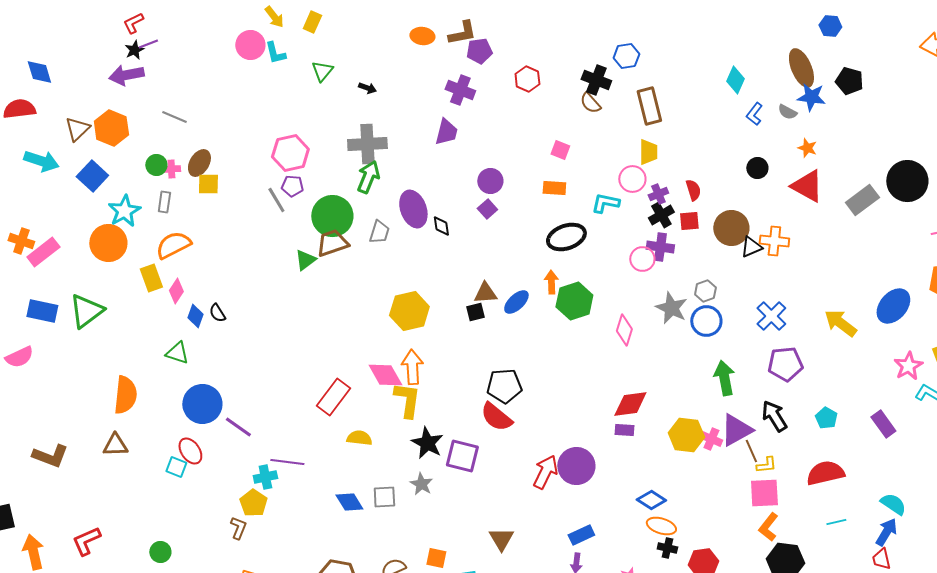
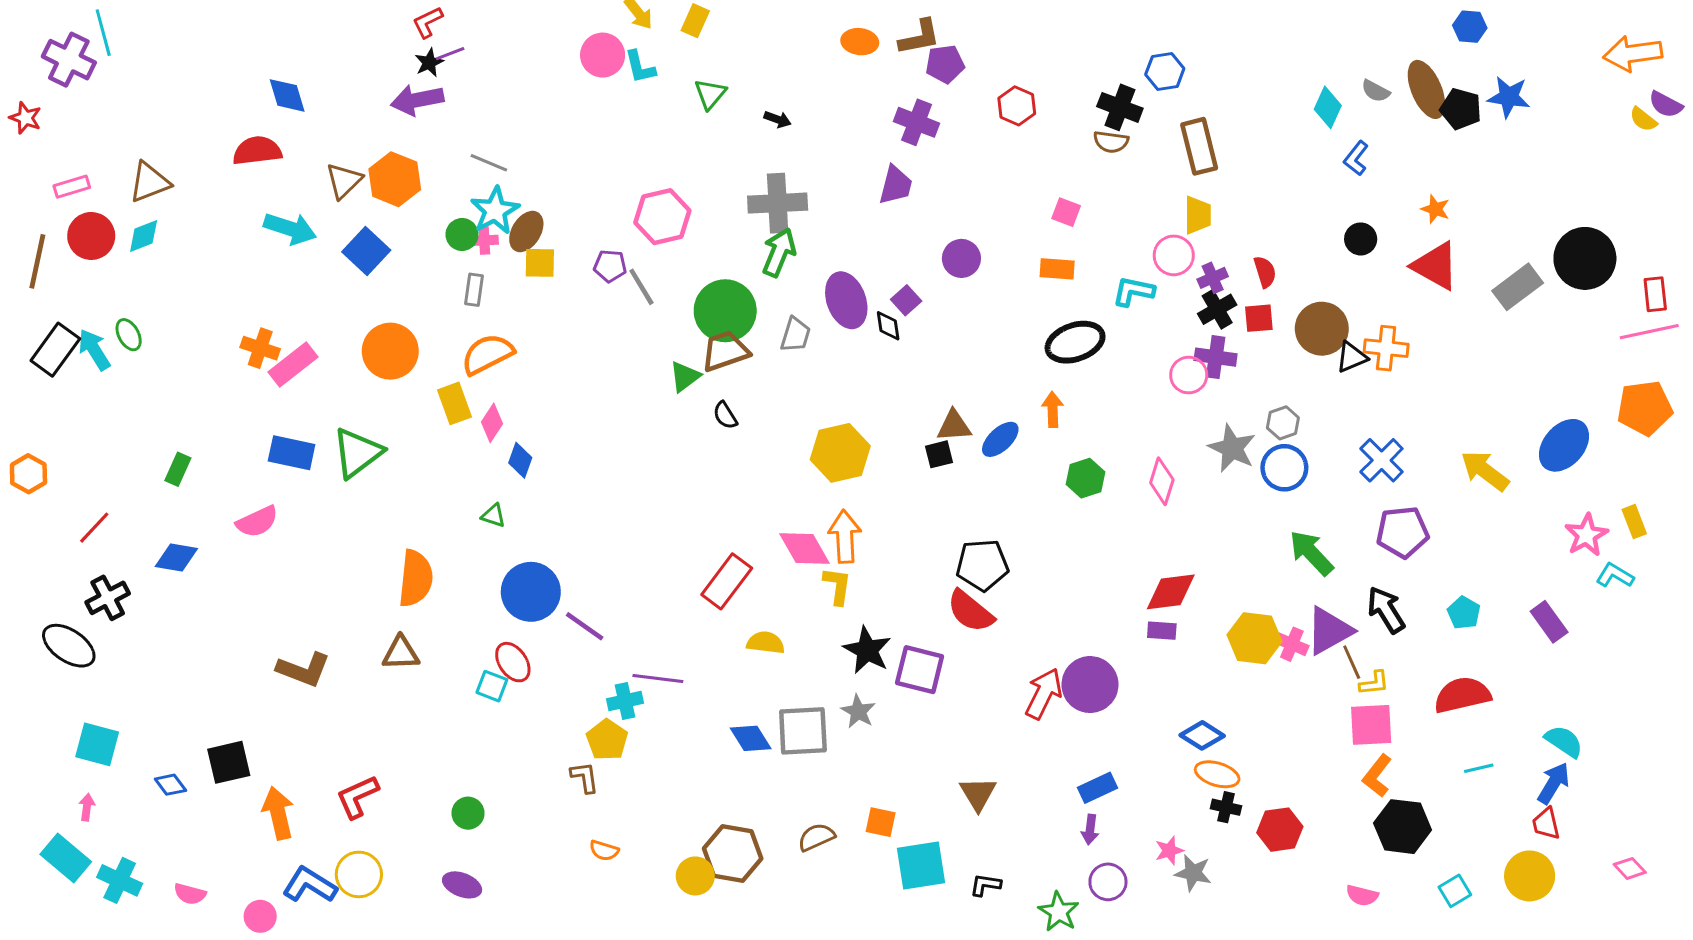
black pentagon: (849, 81) -> (1461, 109), moved
blue star: (811, 97) -> (1509, 97), moved
brown semicircle: (590, 103) -> (1111, 142), turned -40
gray semicircle: (787, 112) -> (1376, 91), moved
purple pentagon: (292, 186) -> (610, 266), moved
purple square: (487, 209) -> (906, 300), moved
cyan star: (124, 211) -> (495, 211), moved
green hexagon: (574, 301) -> (1086, 478), moved, size x0.7
black semicircle: (217, 313) -> (725, 415), moved
green triangle: (177, 353) -> (493, 516), size x0.7
green arrow: (724, 378) -> (1311, 553), turned -32
yellow L-shape: (407, 400) -> (837, 586), size x0.7
gray square: (384, 497) -> (803, 731), size x1.5
brown L-shape: (238, 528) -> (585, 777), turned -30

